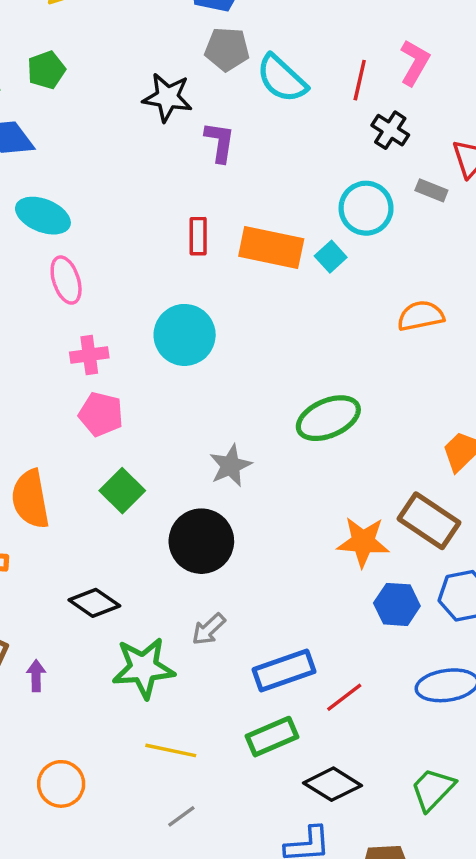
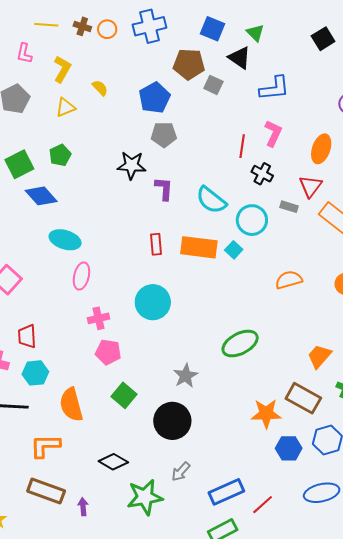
cyan semicircle: (282, 79) -> (211, 200), moved
pink ellipse: (66, 280) -> (81, 276), turned 36

